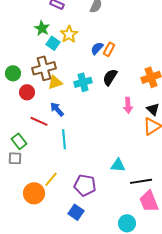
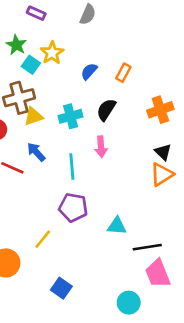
orange rectangle: (109, 49) -> (123, 73), moved
pink arrow: (128, 105) -> (101, 147), moved
cyan line: (64, 139) -> (72, 167), moved
yellow line: (51, 179) -> (43, 239), moved
purple pentagon: (85, 185) -> (73, 207), moved

